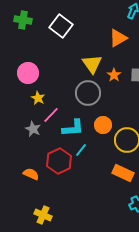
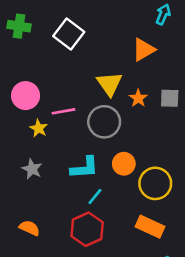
pink line: (51, 115) -> (64, 111), moved, turned 36
red hexagon: (59, 161) -> (87, 229), moved

